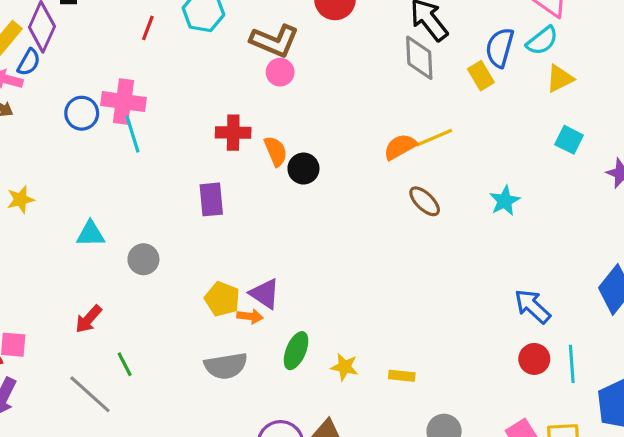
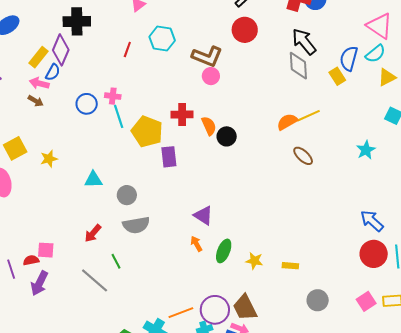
pink cross: (124, 102) -> (113, 96), size x0.6
cyan star: (505, 201) -> (366, 150), moved
yellow pentagon: (222, 299) -> (147, 132), moved, size x1.4
orange arrow: (250, 316) -> (196, 244), moved, turned -126
red circle: (534, 359) -> (374, 254), size x1.4
gray semicircle: (226, 366) -> (136, 225), moved

